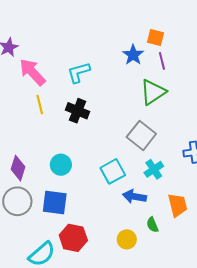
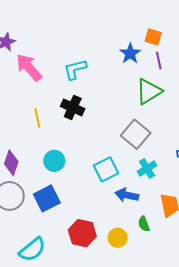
yellow line: (40, 105) -> (37, 118), moved
blue square: (55, 203) -> (47, 198), turned -36
red hexagon: (73, 238) -> (82, 233), moved

